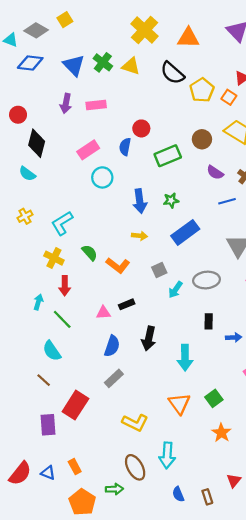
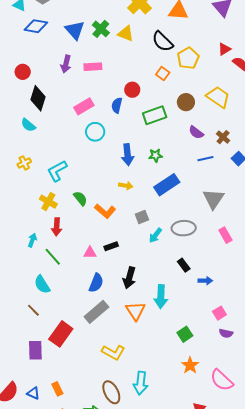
orange square: (229, 97) -> (163, 74), moved
black rectangle: (209, 321) -> (184, 265), turned -40
gray rectangle: (114, 378) -> (96, 312), size x1.4
orange triangle: (179, 404) -> (135, 311), moved

